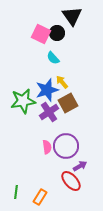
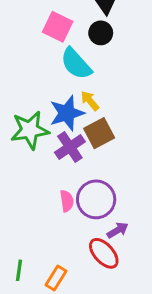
black circle: (57, 33) -> (101, 33), moved
cyan semicircle: (53, 58) -> (76, 64), size x1.6

